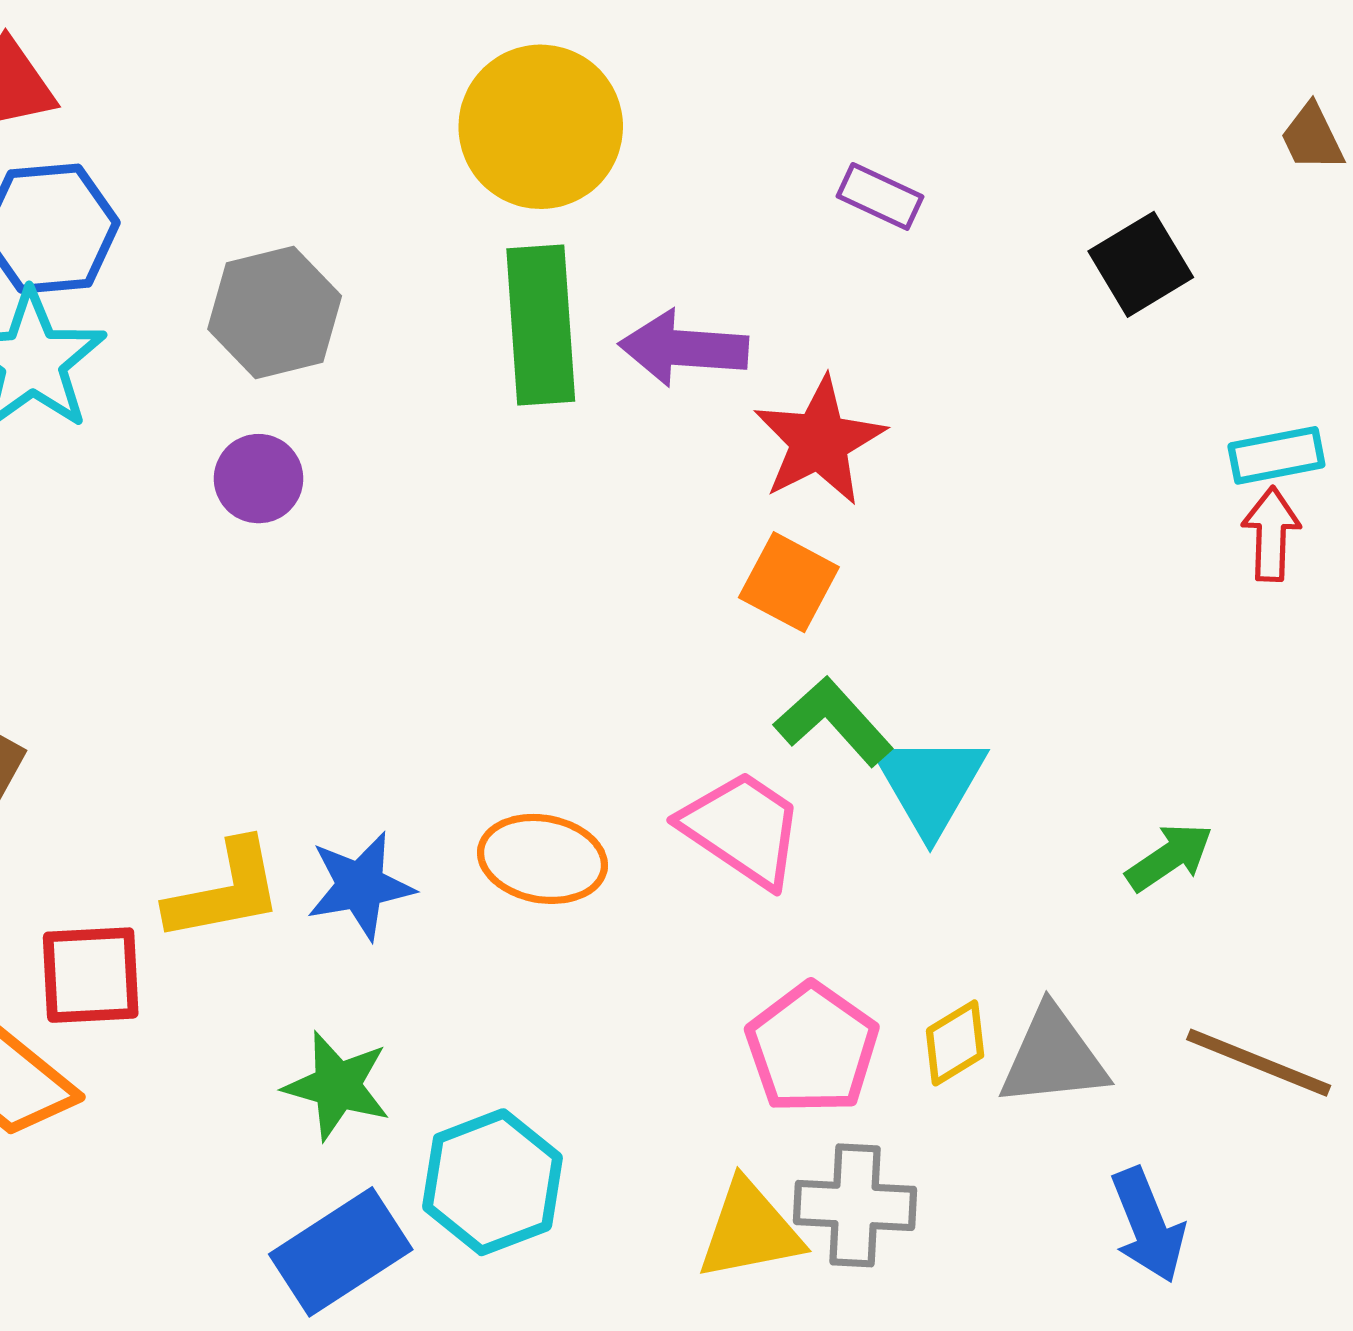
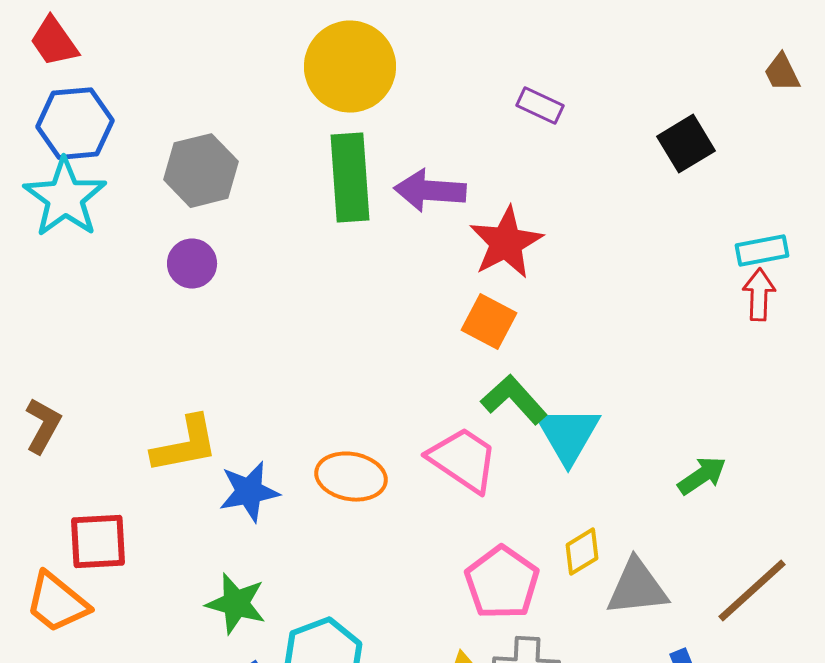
yellow L-shape: (225, 891) -> (185, 445), moved
yellow diamond: (955, 1043) -> (582, 552), moved
brown line: (1259, 1063) -> (752, 591), turned -64

